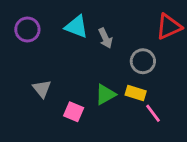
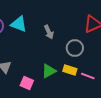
cyan triangle: (76, 27) -> (19, 24), moved
pink line: (153, 113) -> (88, 76), moved, turned -32

